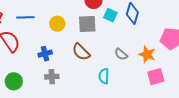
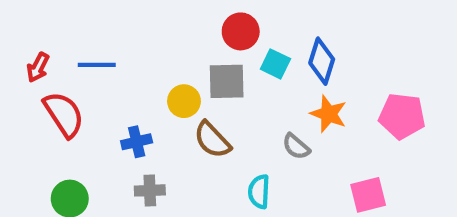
yellow circle: (57, 24) -> (184, 101), moved
orange star: (147, 54) -> (329, 114), moved

